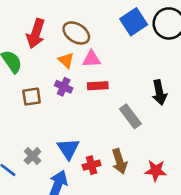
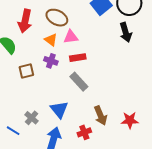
black arrow: (159, 92) -> (126, 32), moved
gray rectangle: (130, 116) -> (79, 82), moved
red cross: (92, 165) -> (84, 132), moved

